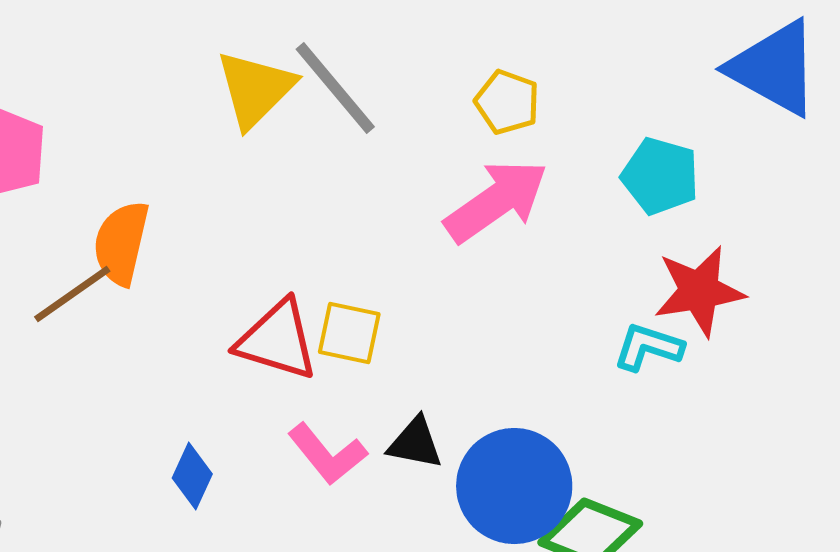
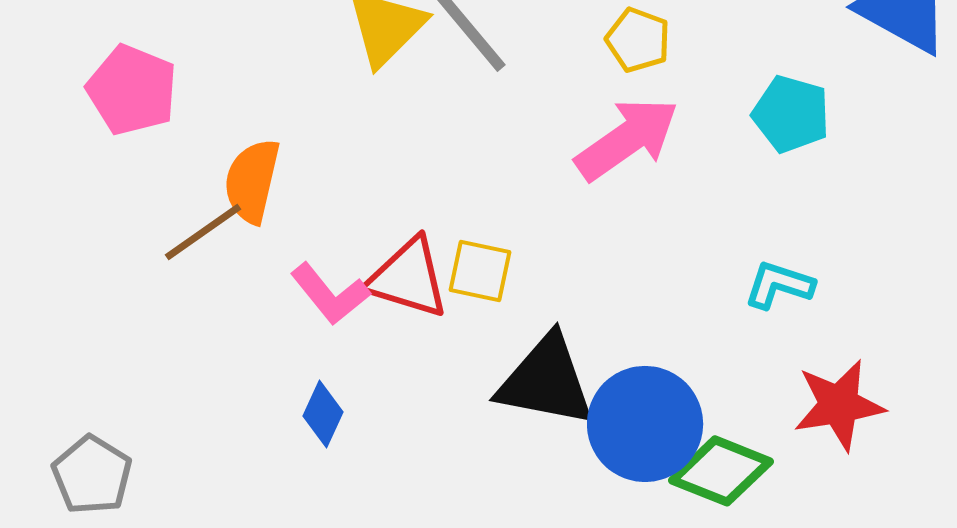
red star: (699, 291) -> (839, 405), moved
black triangle: (415, 443) -> (546, 381), size x1.8
pink L-shape: (327, 454) -> (330, 294), moved

